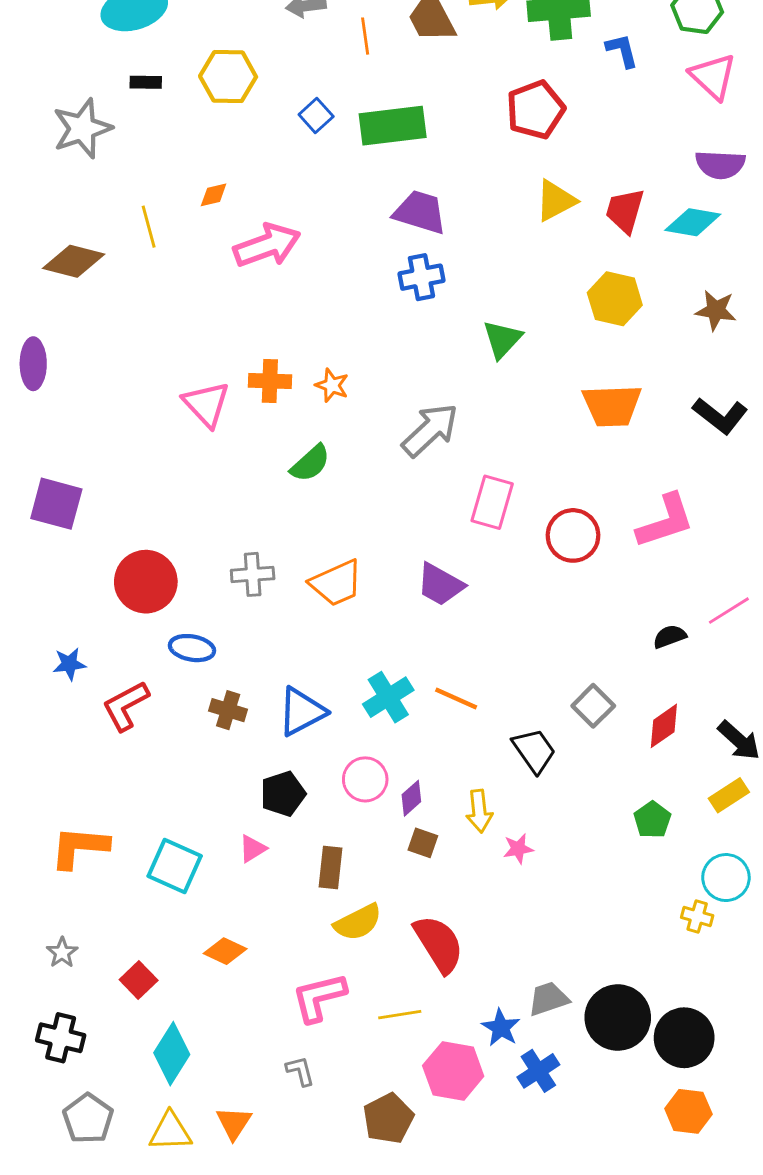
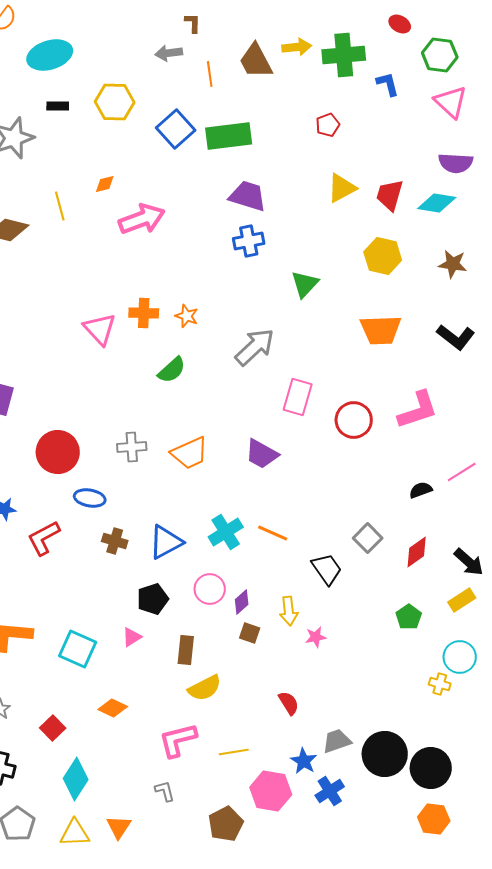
red pentagon: (535, 110) -> (328, 125), size x0.6
blue square: (316, 115) -> (176, 129), size x1.6
red semicircle: (439, 944) -> (289, 703), moved, size x0.6

